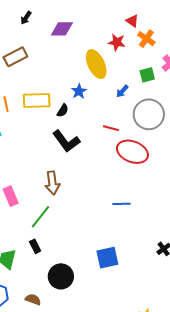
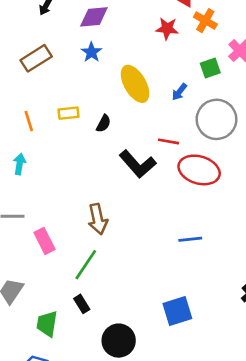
yellow ellipse: (96, 64) -> (135, 84), moved
blue star: (79, 91) -> (91, 52), moved
yellow rectangle: (37, 101) -> (68, 113), size x0.6
black L-shape: (66, 141) -> (138, 164), moved

